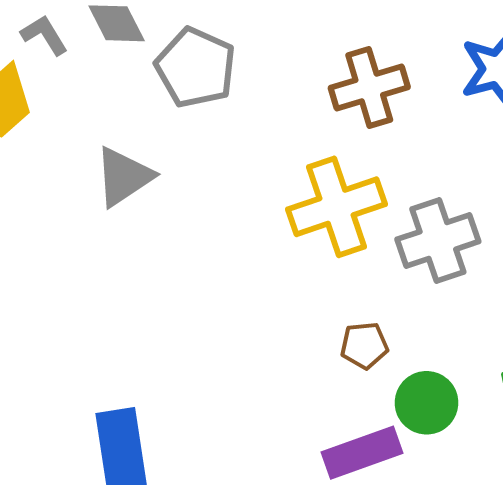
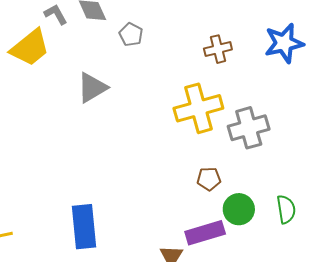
gray pentagon: (196, 68) -> (131, 35), size x0.6
brown cross: (369, 88) -> (218, 49), size x0.7

